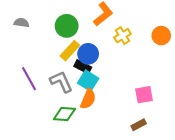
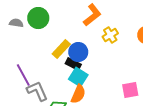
green circle: (67, 26) -> (38, 18), moved
gray L-shape: (61, 82) -> (37, 91), moved

